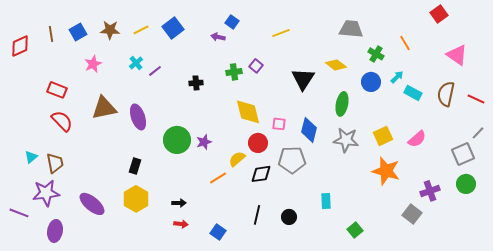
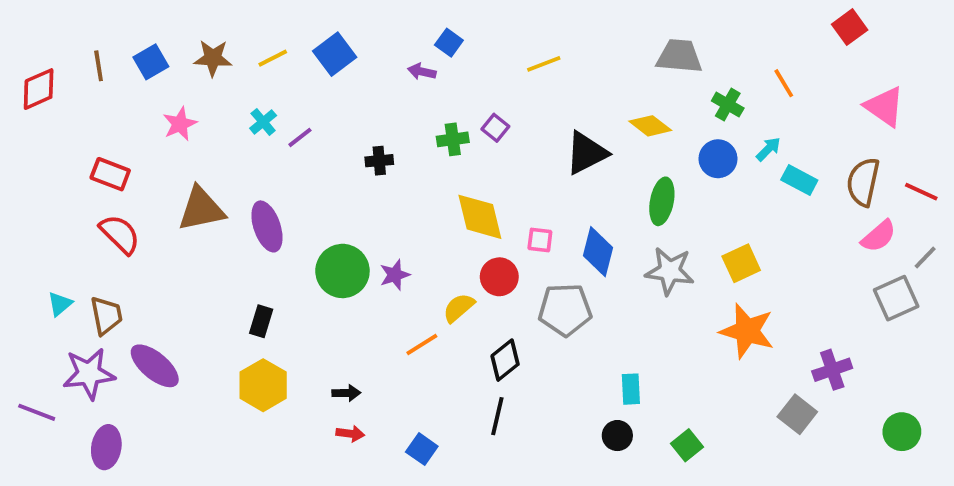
black triangle: (303, 79) -> (586, 153), turned 30
pink semicircle: (417, 139) -> (879, 236), moved
black diamond: (261, 174) -> (505, 360), moved, turned -30
green circle: (466, 184) -> (902, 432), moved
purple ellipse: (92, 204) -> (155, 366), moved
black circle: (289, 217) -> (617, 436), moved

